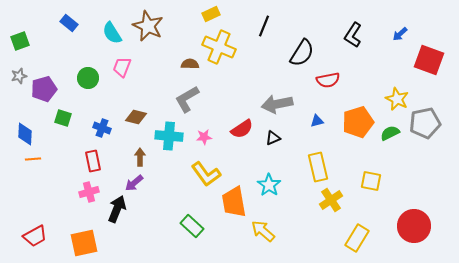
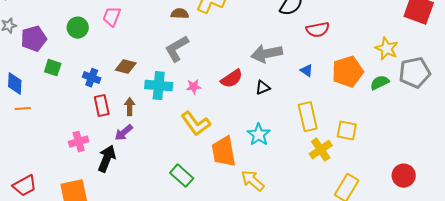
blue triangle: (317, 121) -> (307, 71), turned 48
red rectangle: (93, 161) -> (102, 106), moved
yellow square: (371, 181) -> (347, 131), moved
red circle: (414, 226) -> (404, 176), size x0.7

